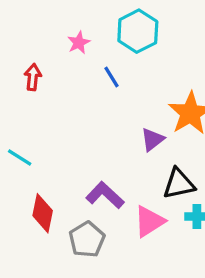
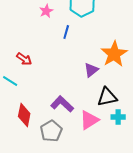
red arrow: (33, 77) -> (24, 59), moved, turned 119
blue line: (112, 77) -> (66, 32), turned 48

